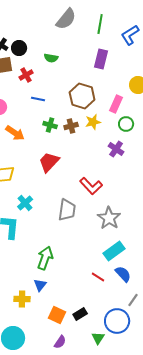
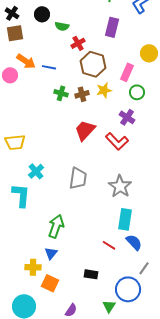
black circle: (19, 48) -> (42, 14), moved
red cross: (26, 75) -> (78, 43), moved
orange arrow: (15, 133) -> (26, 61), moved
red trapezoid: (49, 162) -> (85, 130), moved
red L-shape: (91, 186) -> (117, 141), moved
cyan rectangle: (114, 251) -> (125, 219), turned -45
black rectangle: (80, 314) -> (91, 274), moved, turned 40
orange square: (57, 315) -> (50, 283), moved

